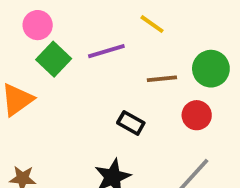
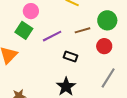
pink circle: (38, 25) -> (31, 11), moved
purple line: (106, 51) -> (52, 36), moved

